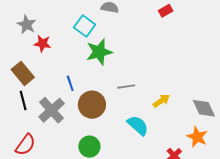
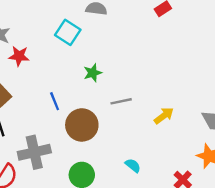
green star: (99, 52) -> (93, 73), moved, size x0.6
gray cross: (52, 110) -> (34, 152), moved, turned 32
cyan semicircle: (138, 125) -> (133, 165), moved, size x0.6

